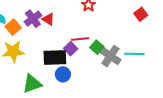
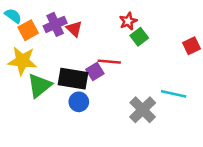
green square: (97, 47) -> (139, 37), moved
gray cross: (110, 56) -> (143, 110), moved
green triangle: (32, 84) -> (40, 86), moved, turned -30

